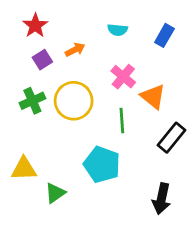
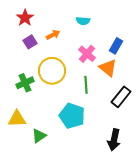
blue rectangle: (164, 35) -> (116, 46), moved
green cross: (32, 101) -> (25, 83), moved

